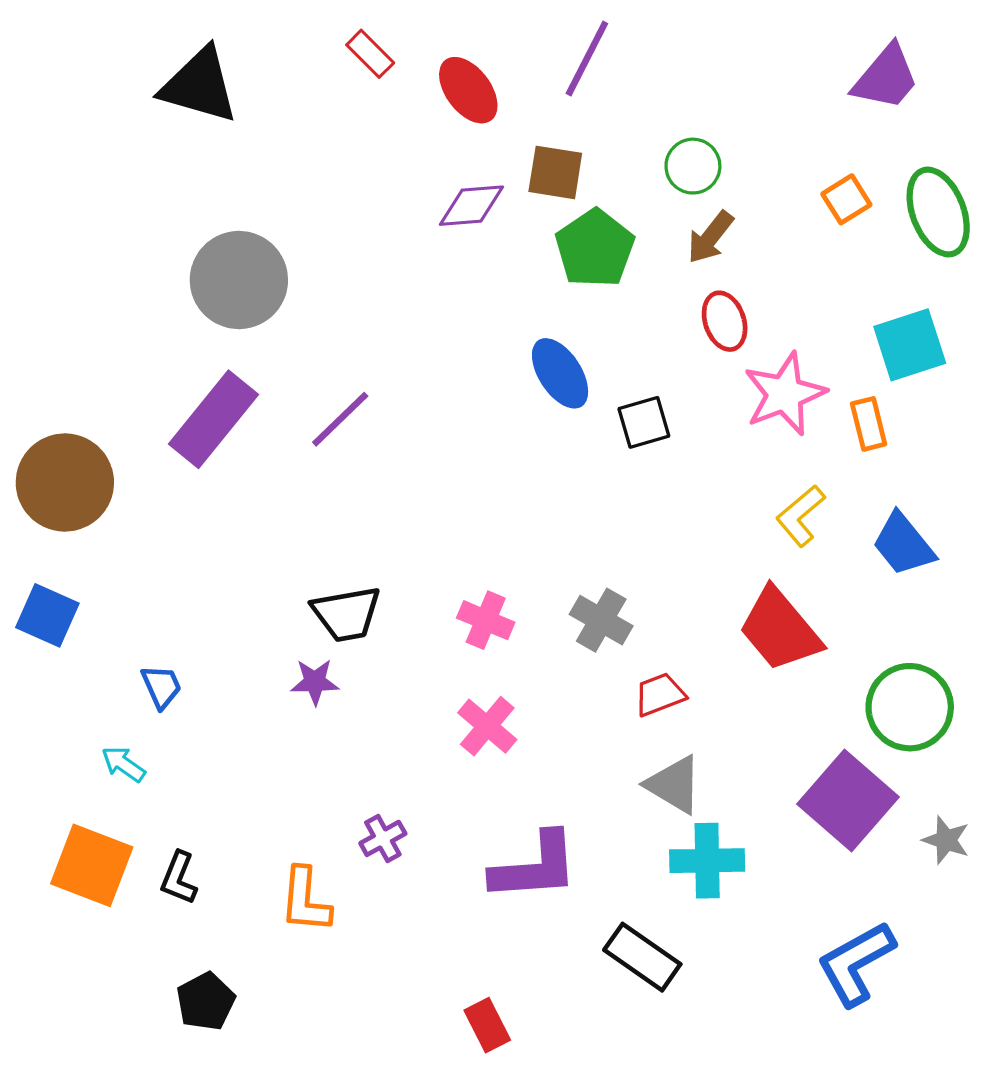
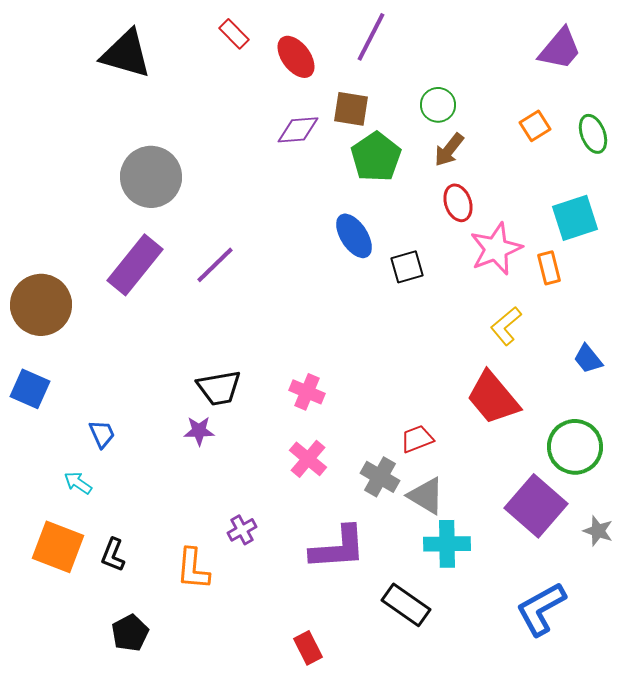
green ellipse: (938, 212) -> (593, 134), size x0.7
blue trapezoid: (903, 544) -> (588, 359), moved, size x0.7
gray cross: (601, 620) -> (380, 477), moved

